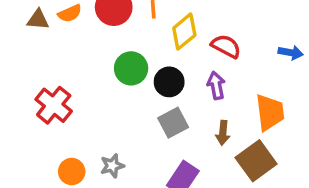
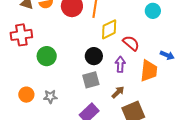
green circle: (131, 68) -> (47, 56), moved
red cross: (54, 105) -> (21, 35), moved, turned 30
orange trapezoid: (270, 112) -> (149, 71), moved
brown arrow: (223, 133) -> (118, 92), turned -152

